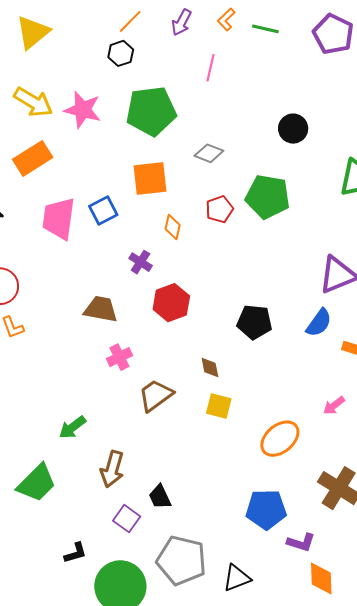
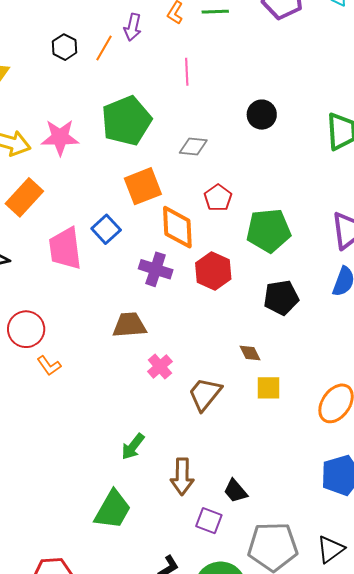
orange line: (130, 21) -> (104, 48), moved
black hexagon: (121, 53) -> (65, 47), moved
pink line: (211, 68) -> (187, 72), moved
black circle: (293, 129) -> (262, 115), moved
green pentagon: (268, 197) -> (269, 231), moved
orange diamond: (173, 227) -> (177, 227), size x1.8
purple cross: (141, 262) -> (156, 269), size x1.4
red hexagon: (171, 303) -> (213, 271), moved

